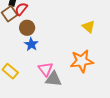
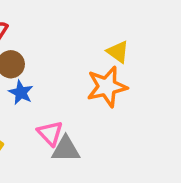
orange star: (82, 61) -> (107, 87), moved

